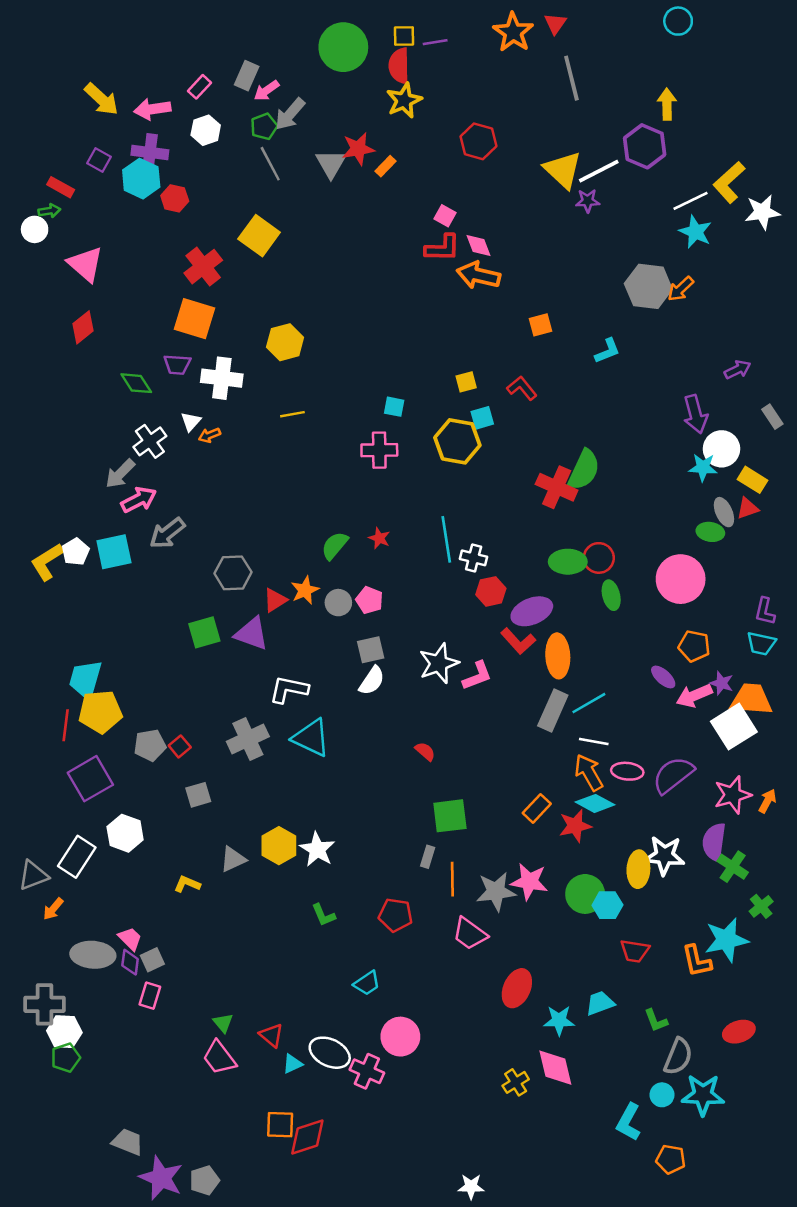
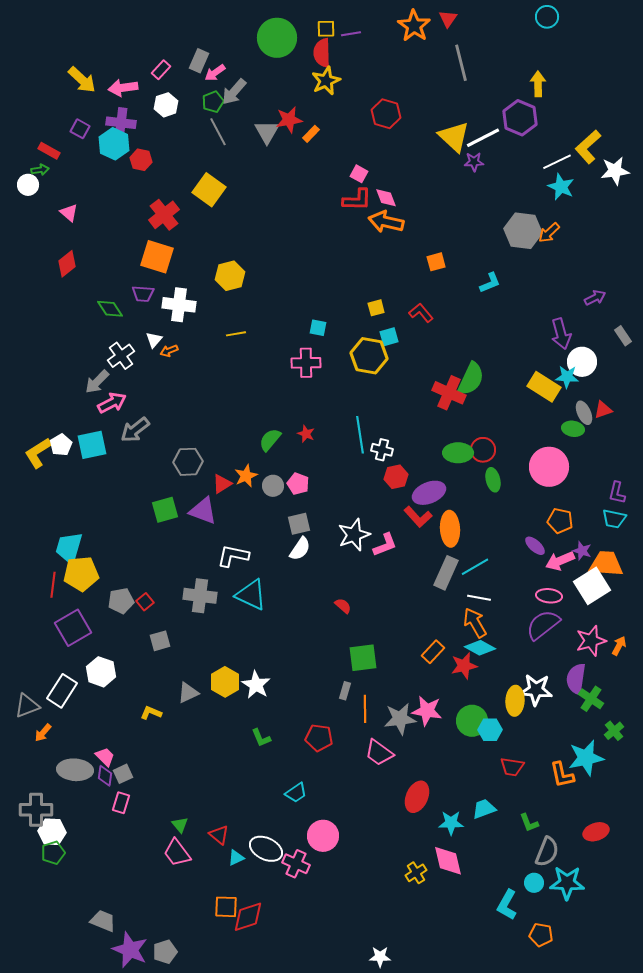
pink triangle: (85, 264) -> (69, 213), size x0.6
yellow rectangle: (752, 480) -> (544, 387), moved, size x1.4
gray cross: (248, 739) -> (200, 596), turned 32
pink ellipse: (627, 771) -> (549, 596), moved

